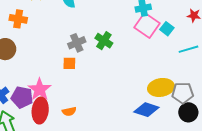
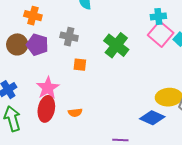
green cross: (104, 41) -> (116, 45), size x1.4
gray cross: (77, 43) -> (69, 37), moved, turned 30
purple pentagon: (22, 97) -> (37, 45), moved

